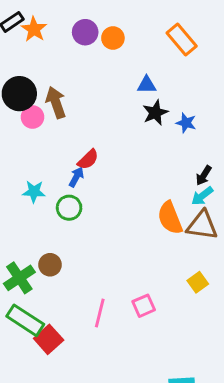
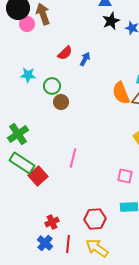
blue arrow: (76, 177) -> (85, 59), moved
brown circle: (50, 265) -> (61, 102), moved
pink square: (144, 306) -> (125, 176), moved, turned 35

